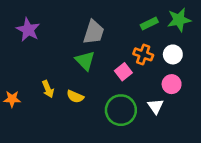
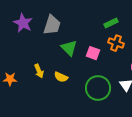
green rectangle: (149, 24) -> (111, 23), moved
gray trapezoid: (94, 32) -> (52, 25), moved
pink square: (123, 72) -> (93, 53), moved, turned -32

